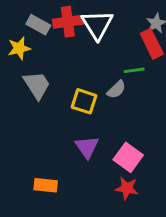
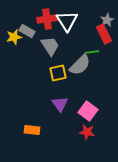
gray rectangle: (38, 25) -> (27, 31), moved
gray trapezoid: (37, 85) -> (50, 46), moved
gray semicircle: (116, 90) -> (80, 65), size x1.6
yellow square: (84, 101) -> (58, 73), turned -30

